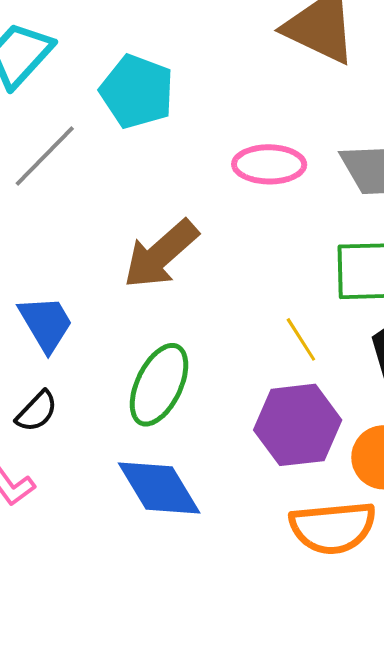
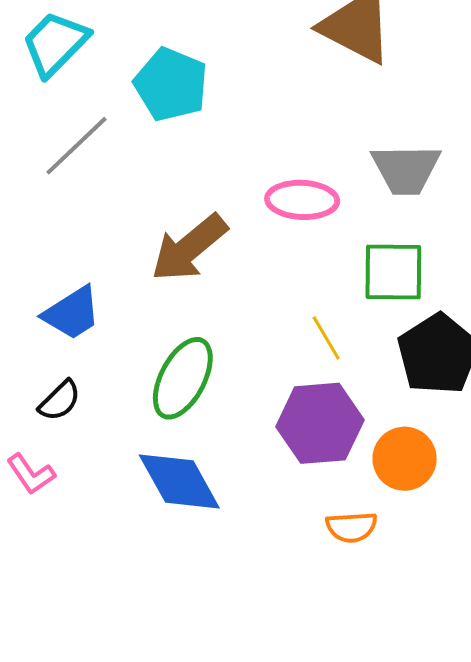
pink ellipse: (269, 164) -> (302, 200), moved
blue trapezoid: (46, 323) -> (72, 313), turned 86
orange semicircle: (333, 528) -> (351, 527), size x0.6

